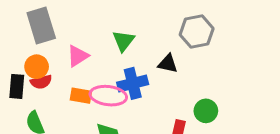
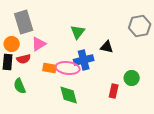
gray hexagon: (197, 32) -> (140, 26), moved
pink triangle: (78, 56) -> (39, 44), moved
orange circle: (37, 67) -> (12, 44), moved

